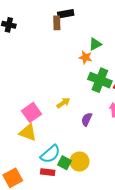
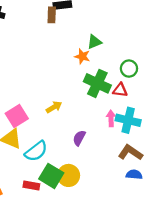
purple semicircle: (87, 119) -> (79, 138), moved
cyan semicircle: (50, 154) -> (36, 151), moved
green square: (64, 163) -> (51, 176), size x1.5

